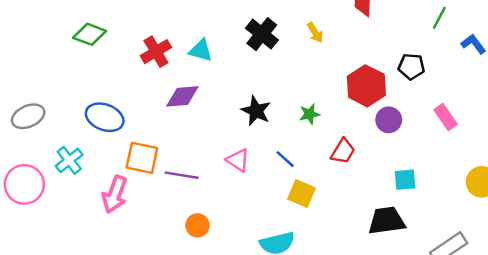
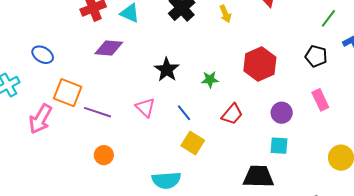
black pentagon: (411, 67) -> (316, 56), moved
blue ellipse: (105, 117) -> (43, 55), size x0.7
purple circle: (389, 120) -> (282, 113), moved

